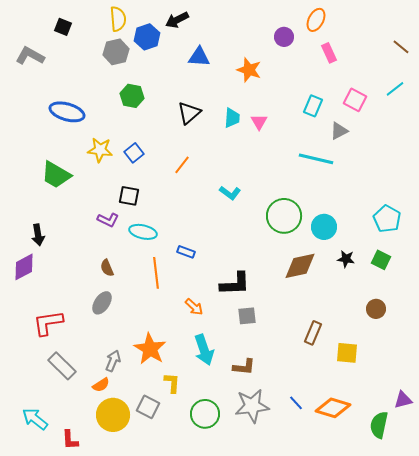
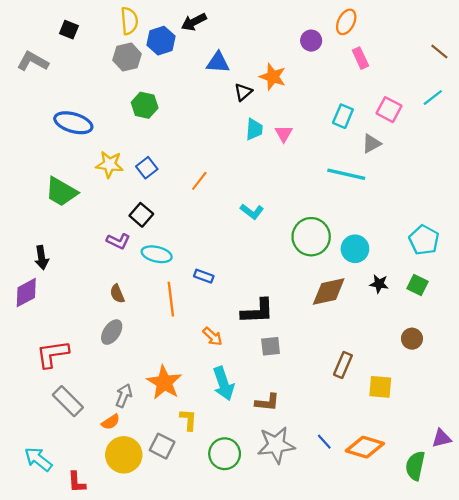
black triangle: (189, 113) -> (243, 92), moved, size x0.7
black square: (129, 196) -> (141, 215), turned 30

